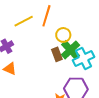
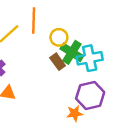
cyan cross: (84, 59) -> (90, 58), turned 30

